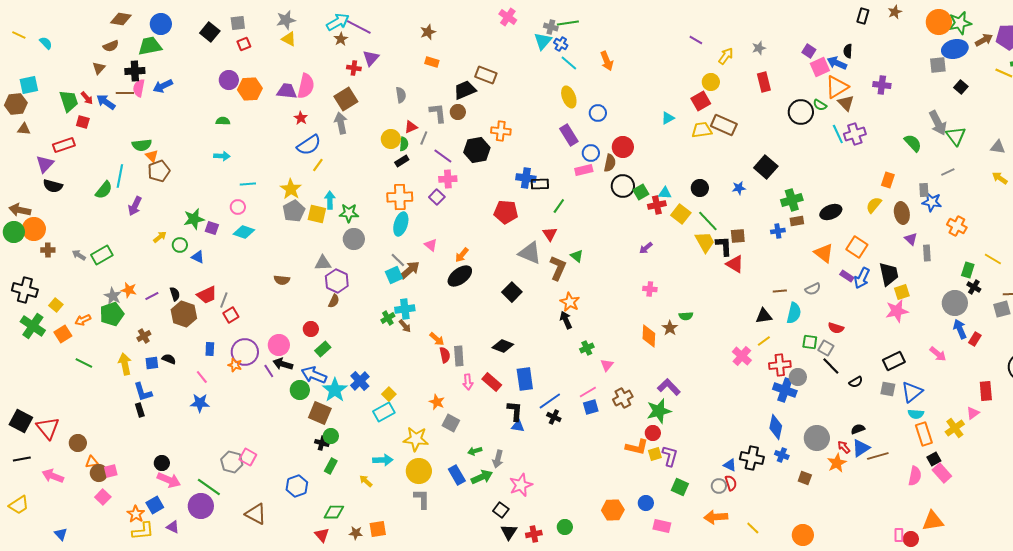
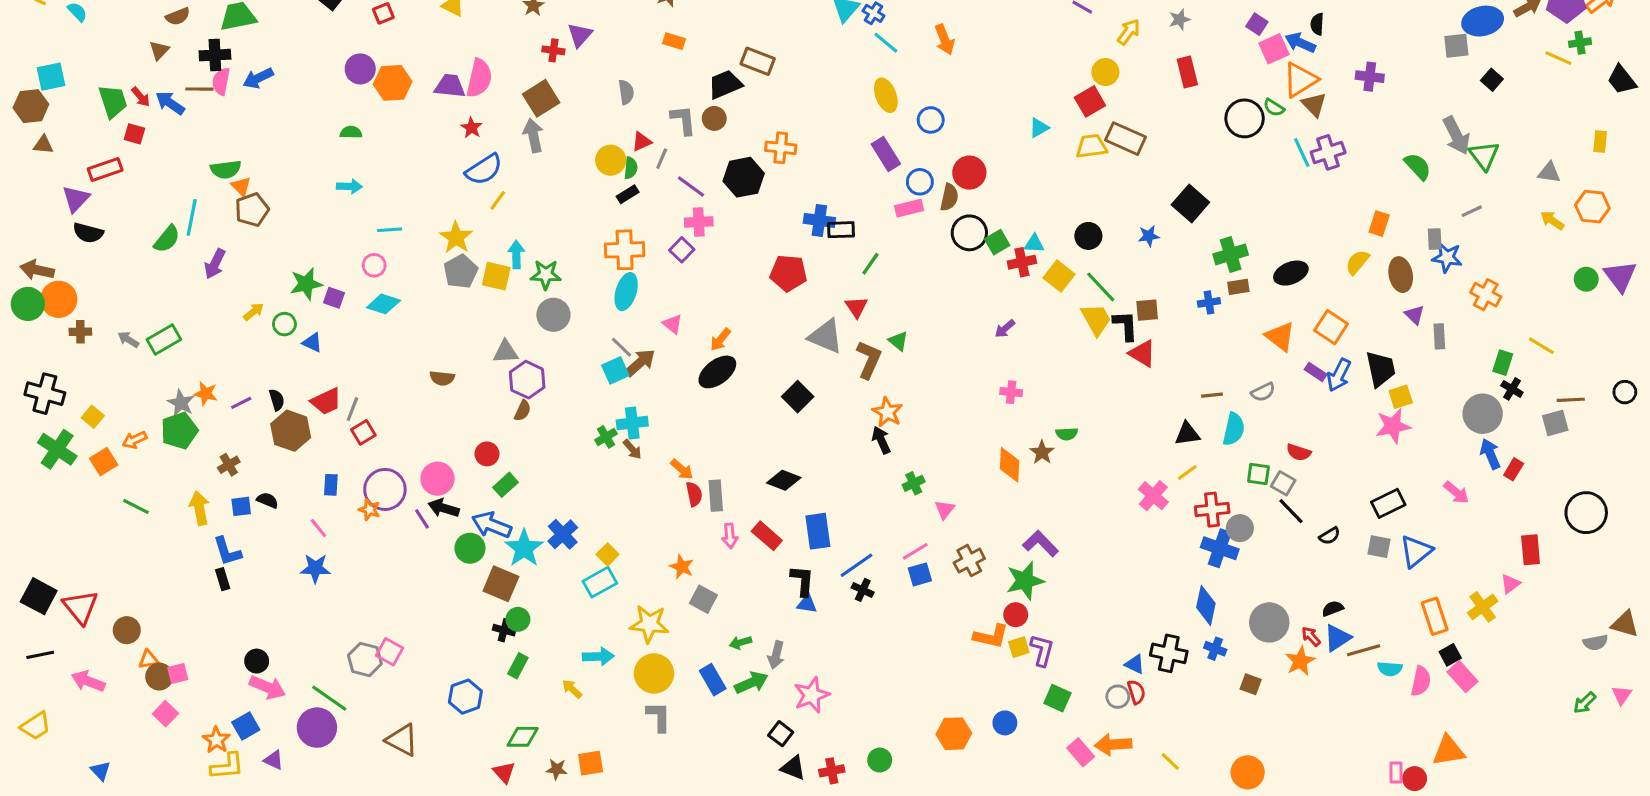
cyan semicircle: (916, 414) -> (1390, 669), moved
pink rectangle: (662, 526) -> (1081, 752), moved, turned 36
black triangle: (509, 532) -> (793, 768), turned -42

